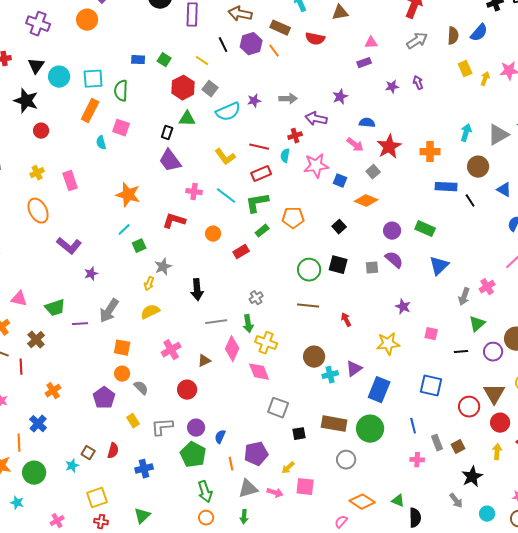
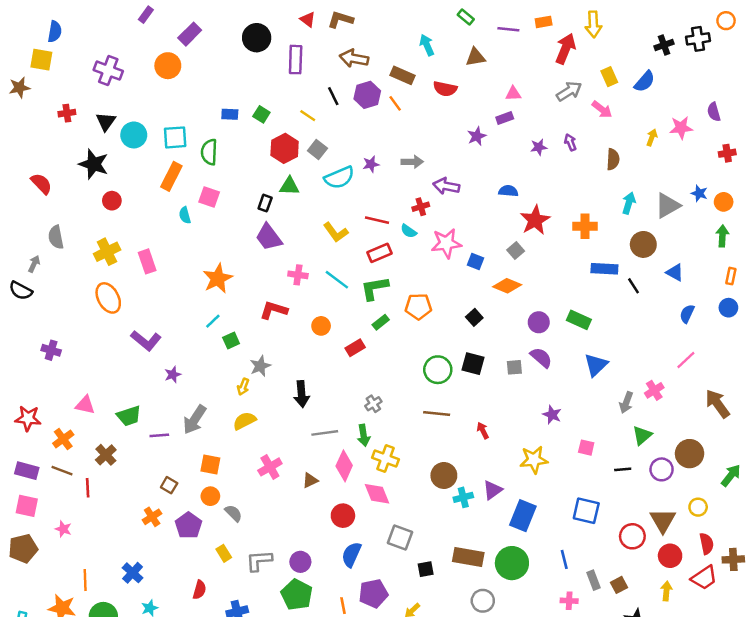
brown semicircle: (453, 36) -> (613, 159), moved
yellow rectangle: (465, 69) -> (609, 77), moved
purple star: (340, 97) -> (477, 136), moved
pink arrow: (355, 145) -> (602, 109), moved
cyan semicircle: (285, 156) -> (409, 231), turned -64
yellow cross: (37, 173) -> (107, 252), size x1.5
orange star: (128, 195) -> (218, 278), turned 30
red circle: (187, 390) -> (343, 516), moved
orange cross: (53, 391) -> (152, 517), moved
blue cross: (38, 424) -> (133, 573), moved
blue semicircle: (220, 437) -> (351, 555), moved, size x1.5
brown square: (88, 453) -> (169, 485), moved

